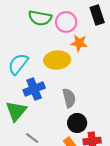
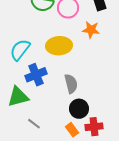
orange star: (79, 43) -> (91, 30), moved
green triangle: (16, 111) -> (18, 97), turned 35

